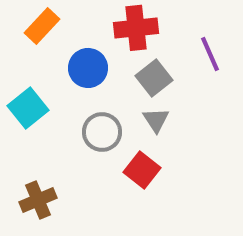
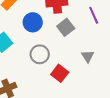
gray triangle: (156, 120) -> (88, 56), moved

